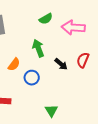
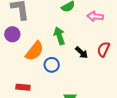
pink arrow: (73, 27) -> (95, 16), size x0.7
orange semicircle: (14, 64) -> (35, 51), size x1.5

